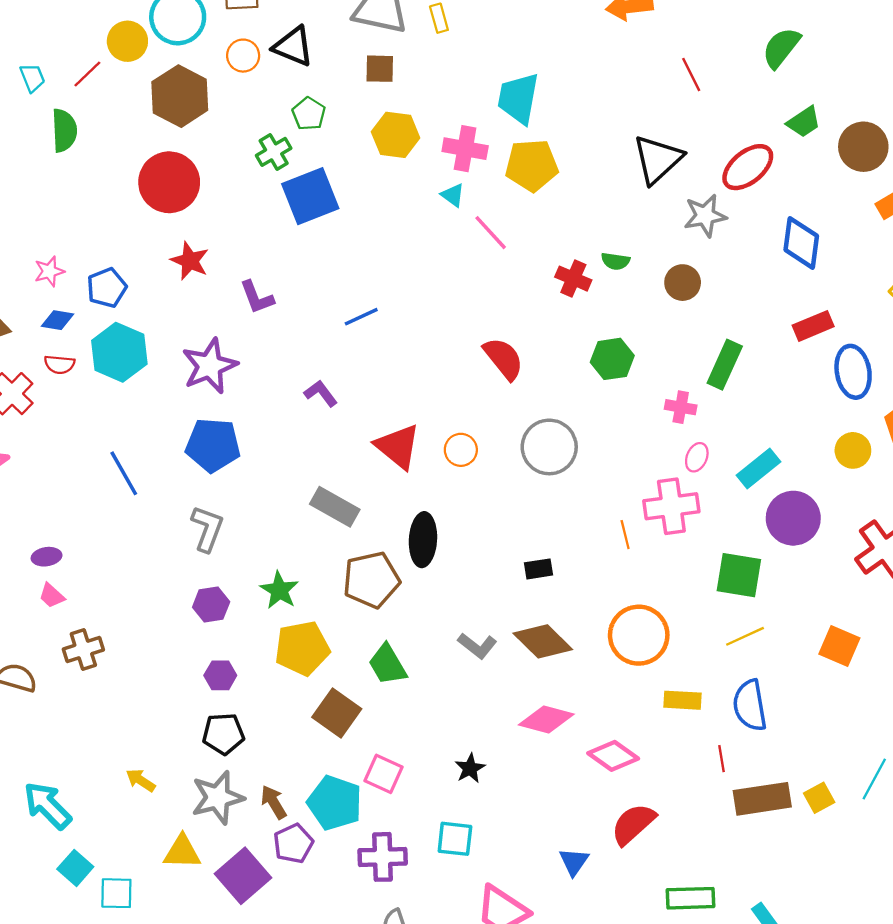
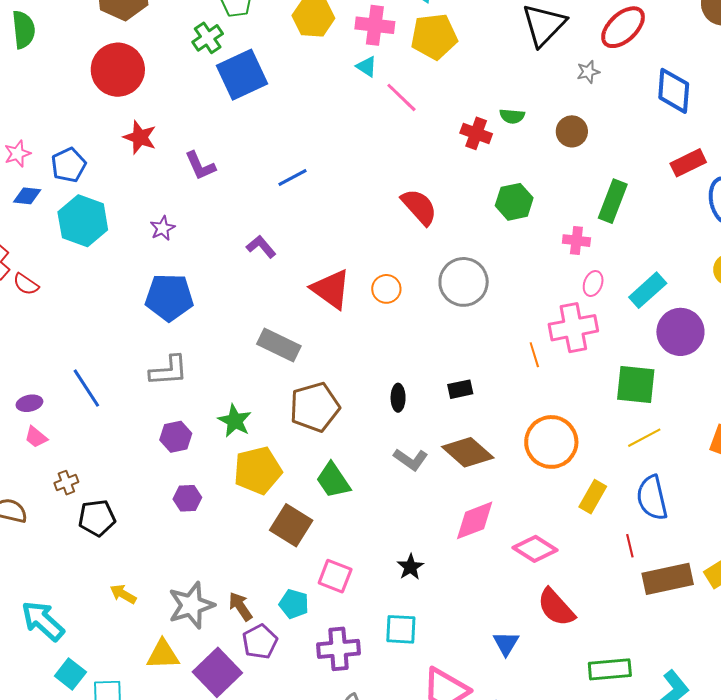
gray star: (705, 216) -> (588, 72), size x0.6
red semicircle: (59, 364) -> (26, 284), moved, turned 32
purple star: (210, 366) -> (162, 228), size x0.5
blue line: (124, 473) -> (86, 388), moved
gray L-shape: (207, 529) -> (169, 371), turned 69
black ellipse: (423, 540) -> (398, 398), moved, size x0.6
brown cross: (83, 649) -> (66, 483), size x0.7
yellow rectangle: (682, 700) -> (593, 497), turned -60
pink diamond: (546, 720) -> (475, 520), turned -33
black pentagon: (223, 734) -> (97, 518), moved
cyan pentagon: (335, 803) -> (294, 604), size x0.6
red semicircle: (633, 824) -> (556, 607), turned -87

